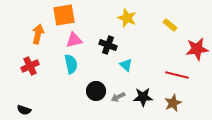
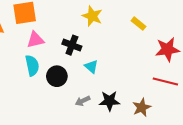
red line: (177, 75) -> (165, 82), moved
black circle: (96, 91) -> (57, 76), moved

